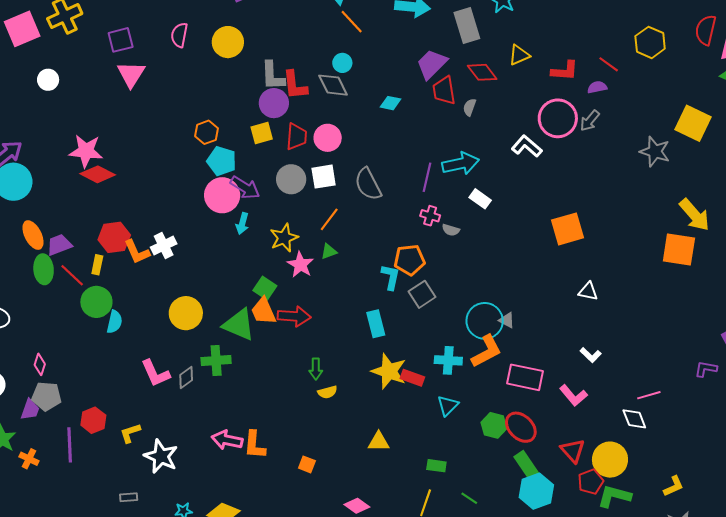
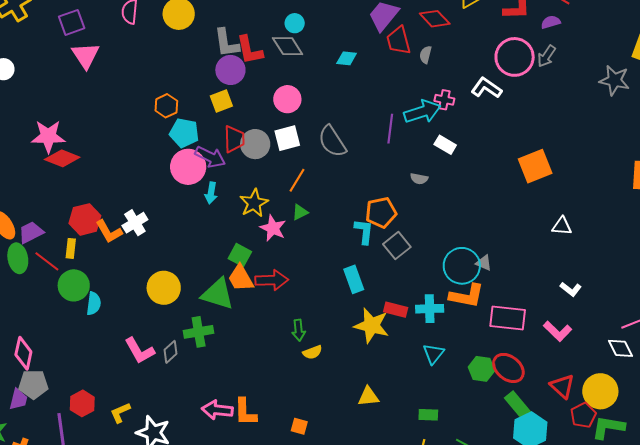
red trapezoid: (297, 137) -> (234, 139), moved
pink cross: (430, 216) -> (444, 100), moved
orange L-shape: (486, 351) -> (467, 296), turned 45
pink diamond: (40, 364) -> (23, 353), size x1.5
red rectangle: (412, 378) -> (396, 310), moved

